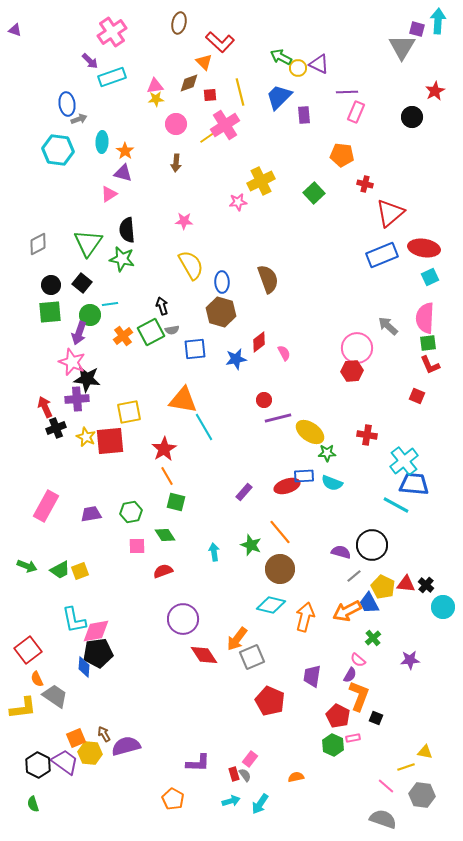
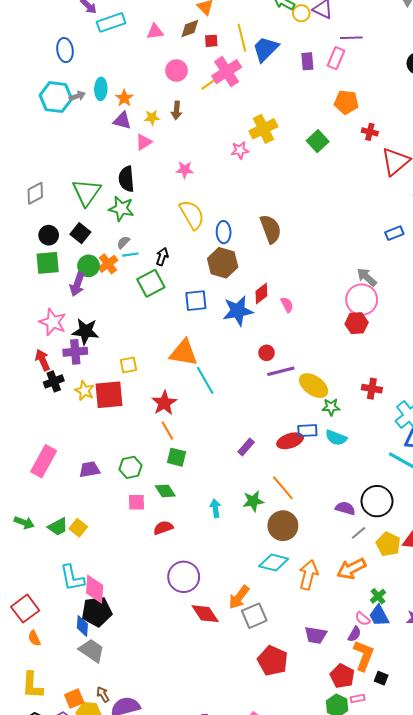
blue trapezoid: (279, 97) -> (265, 49), moved
yellow star: (156, 99) -> (152, 118), moved
pink rectangle: (356, 112) -> (336, 58), moved
gray arrow: (79, 119) -> (77, 96), moved
pink triangle: (109, 194) -> (144, 142), moved
blue rectangle: (382, 255) -> (394, 233), moved, size x0.6
cyan line: (110, 304) -> (130, 255), moved
black arrow: (162, 306) -> (162, 257), turned 36
gray arrow: (388, 326) -> (367, 277), moved
gray semicircle: (172, 330) -> (123, 242), moved, turned 144
orange cross: (123, 336) -> (108, 264), moved
blue star: (236, 359) -> (238, 311), size x1.4
pink star: (72, 362) -> (53, 322), moved
yellow square: (129, 412) -> (128, 365), size x0.7
green star: (251, 545) -> (253, 501), turned -30
yellow square: (80, 571) -> (78, 528), turned -30
blue trapezoid: (369, 603) -> (379, 616), moved
pink diamond: (96, 631) -> (95, 589), turned -76
purple trapezoid: (312, 676) -> (316, 635), turned -90
gray trapezoid: (55, 696) -> (92, 650), moved
yellow L-shape: (23, 708) -> (32, 685), moved, turned 100

